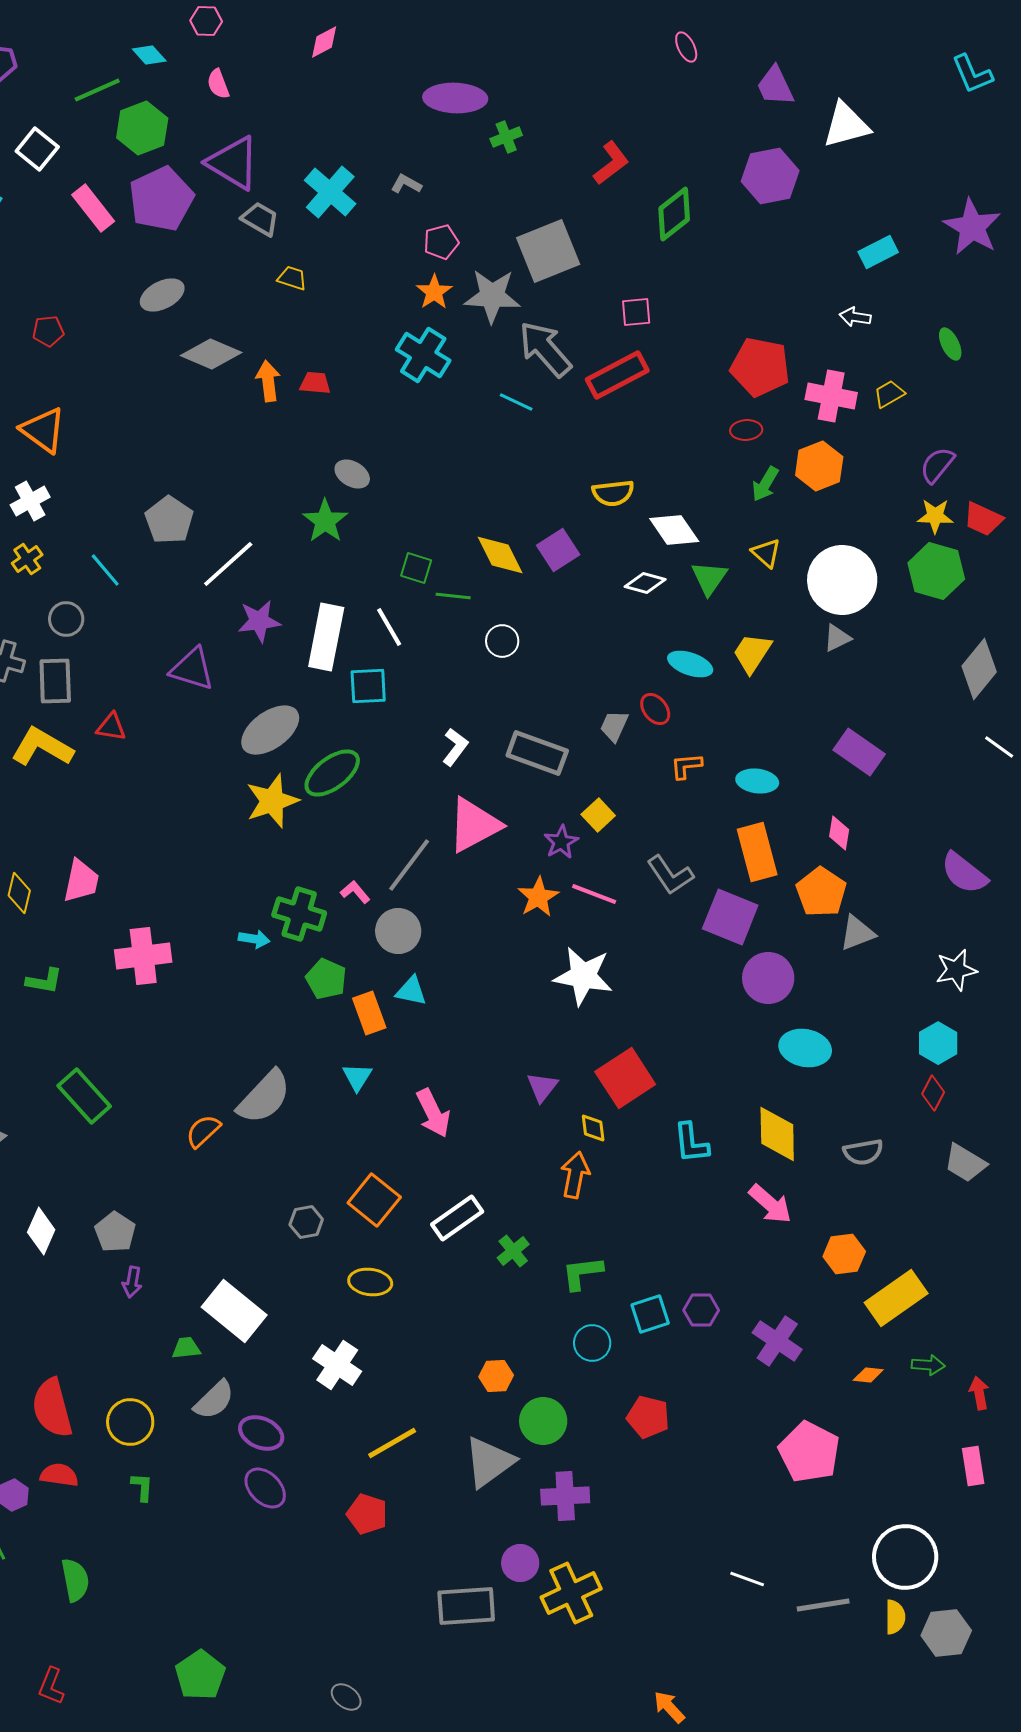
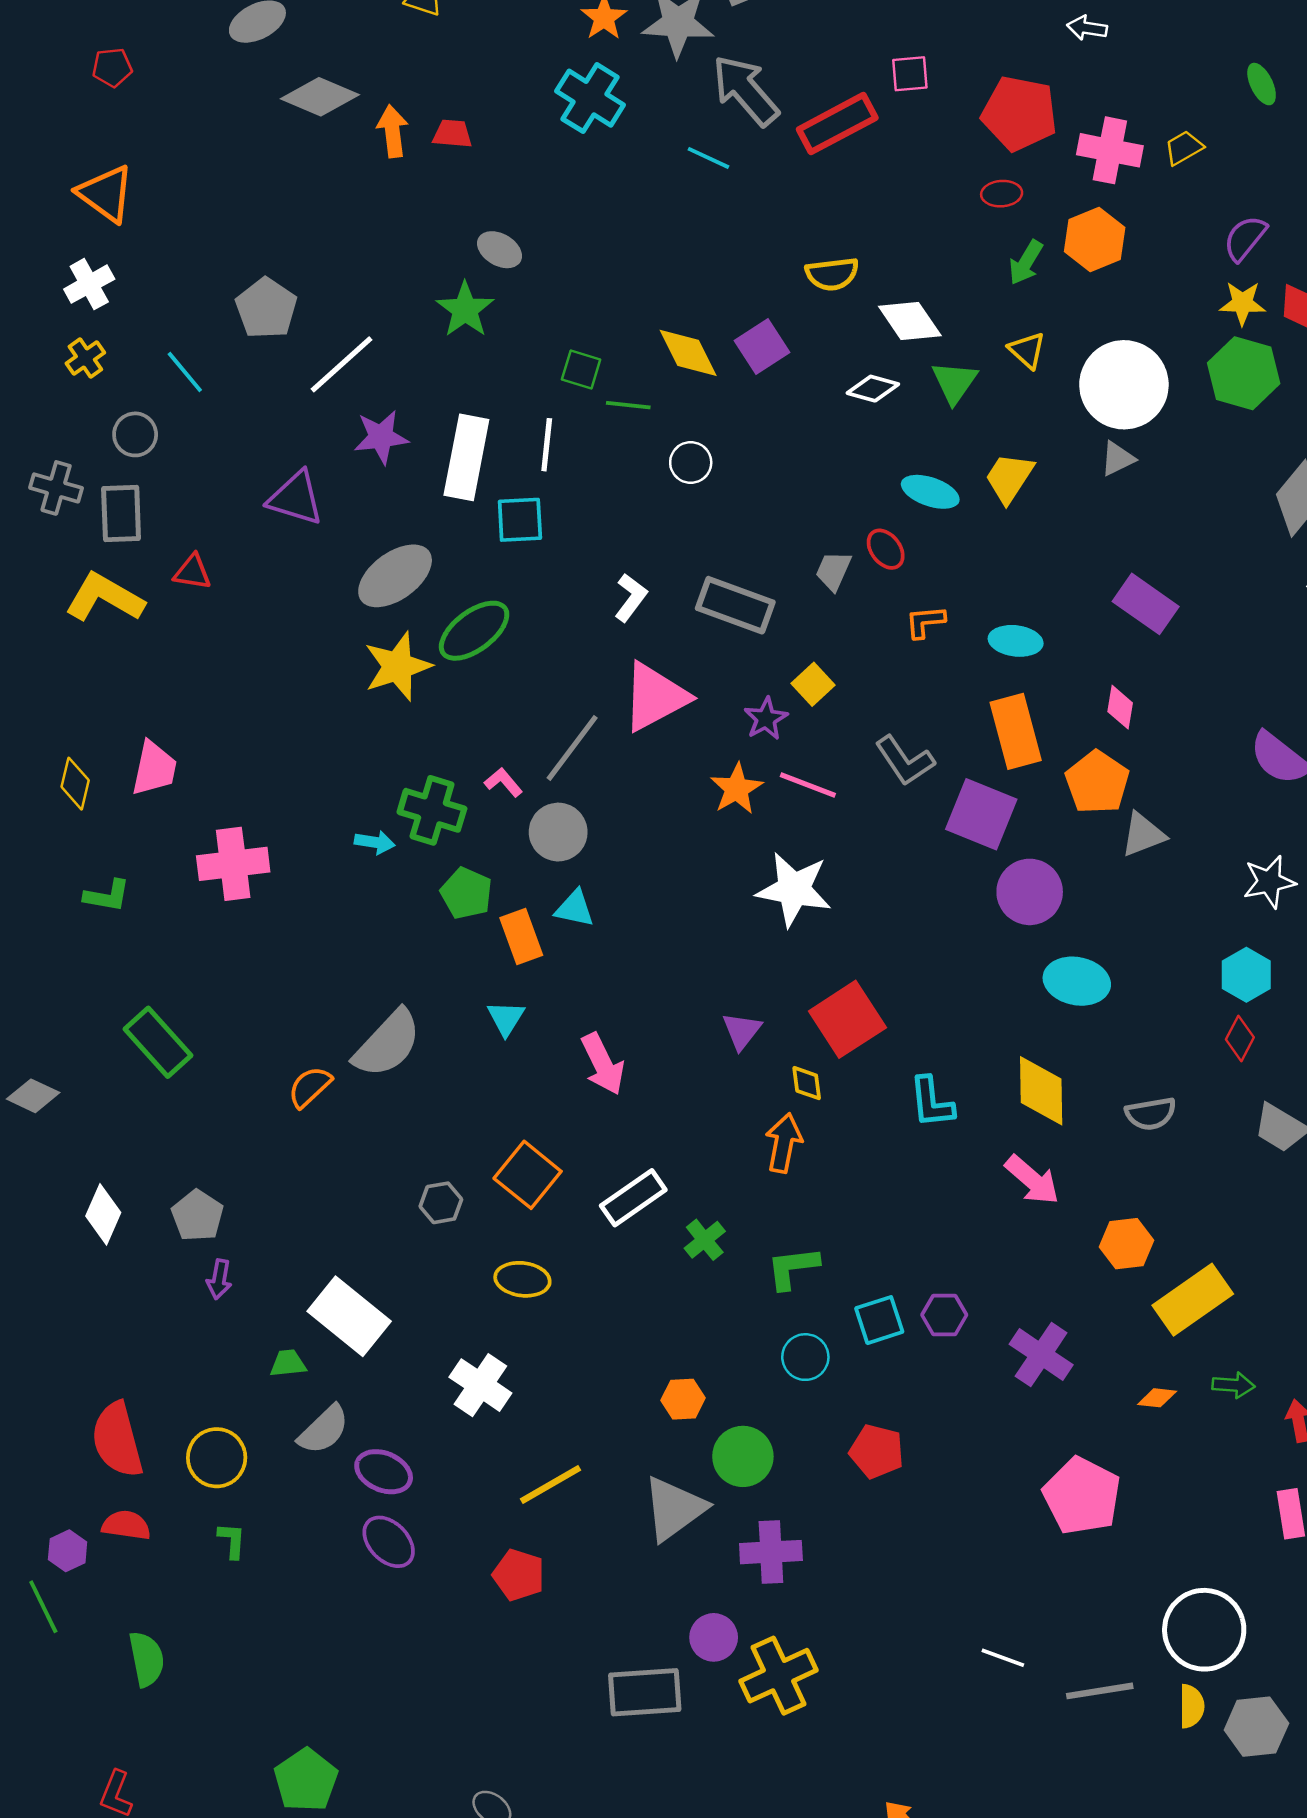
pink square: (636, 312) -> (910, 74), moved
white arrow: (855, 317) -> (1087, 28), moved
white line: (389, 627) -> (547, 445), turned 36

